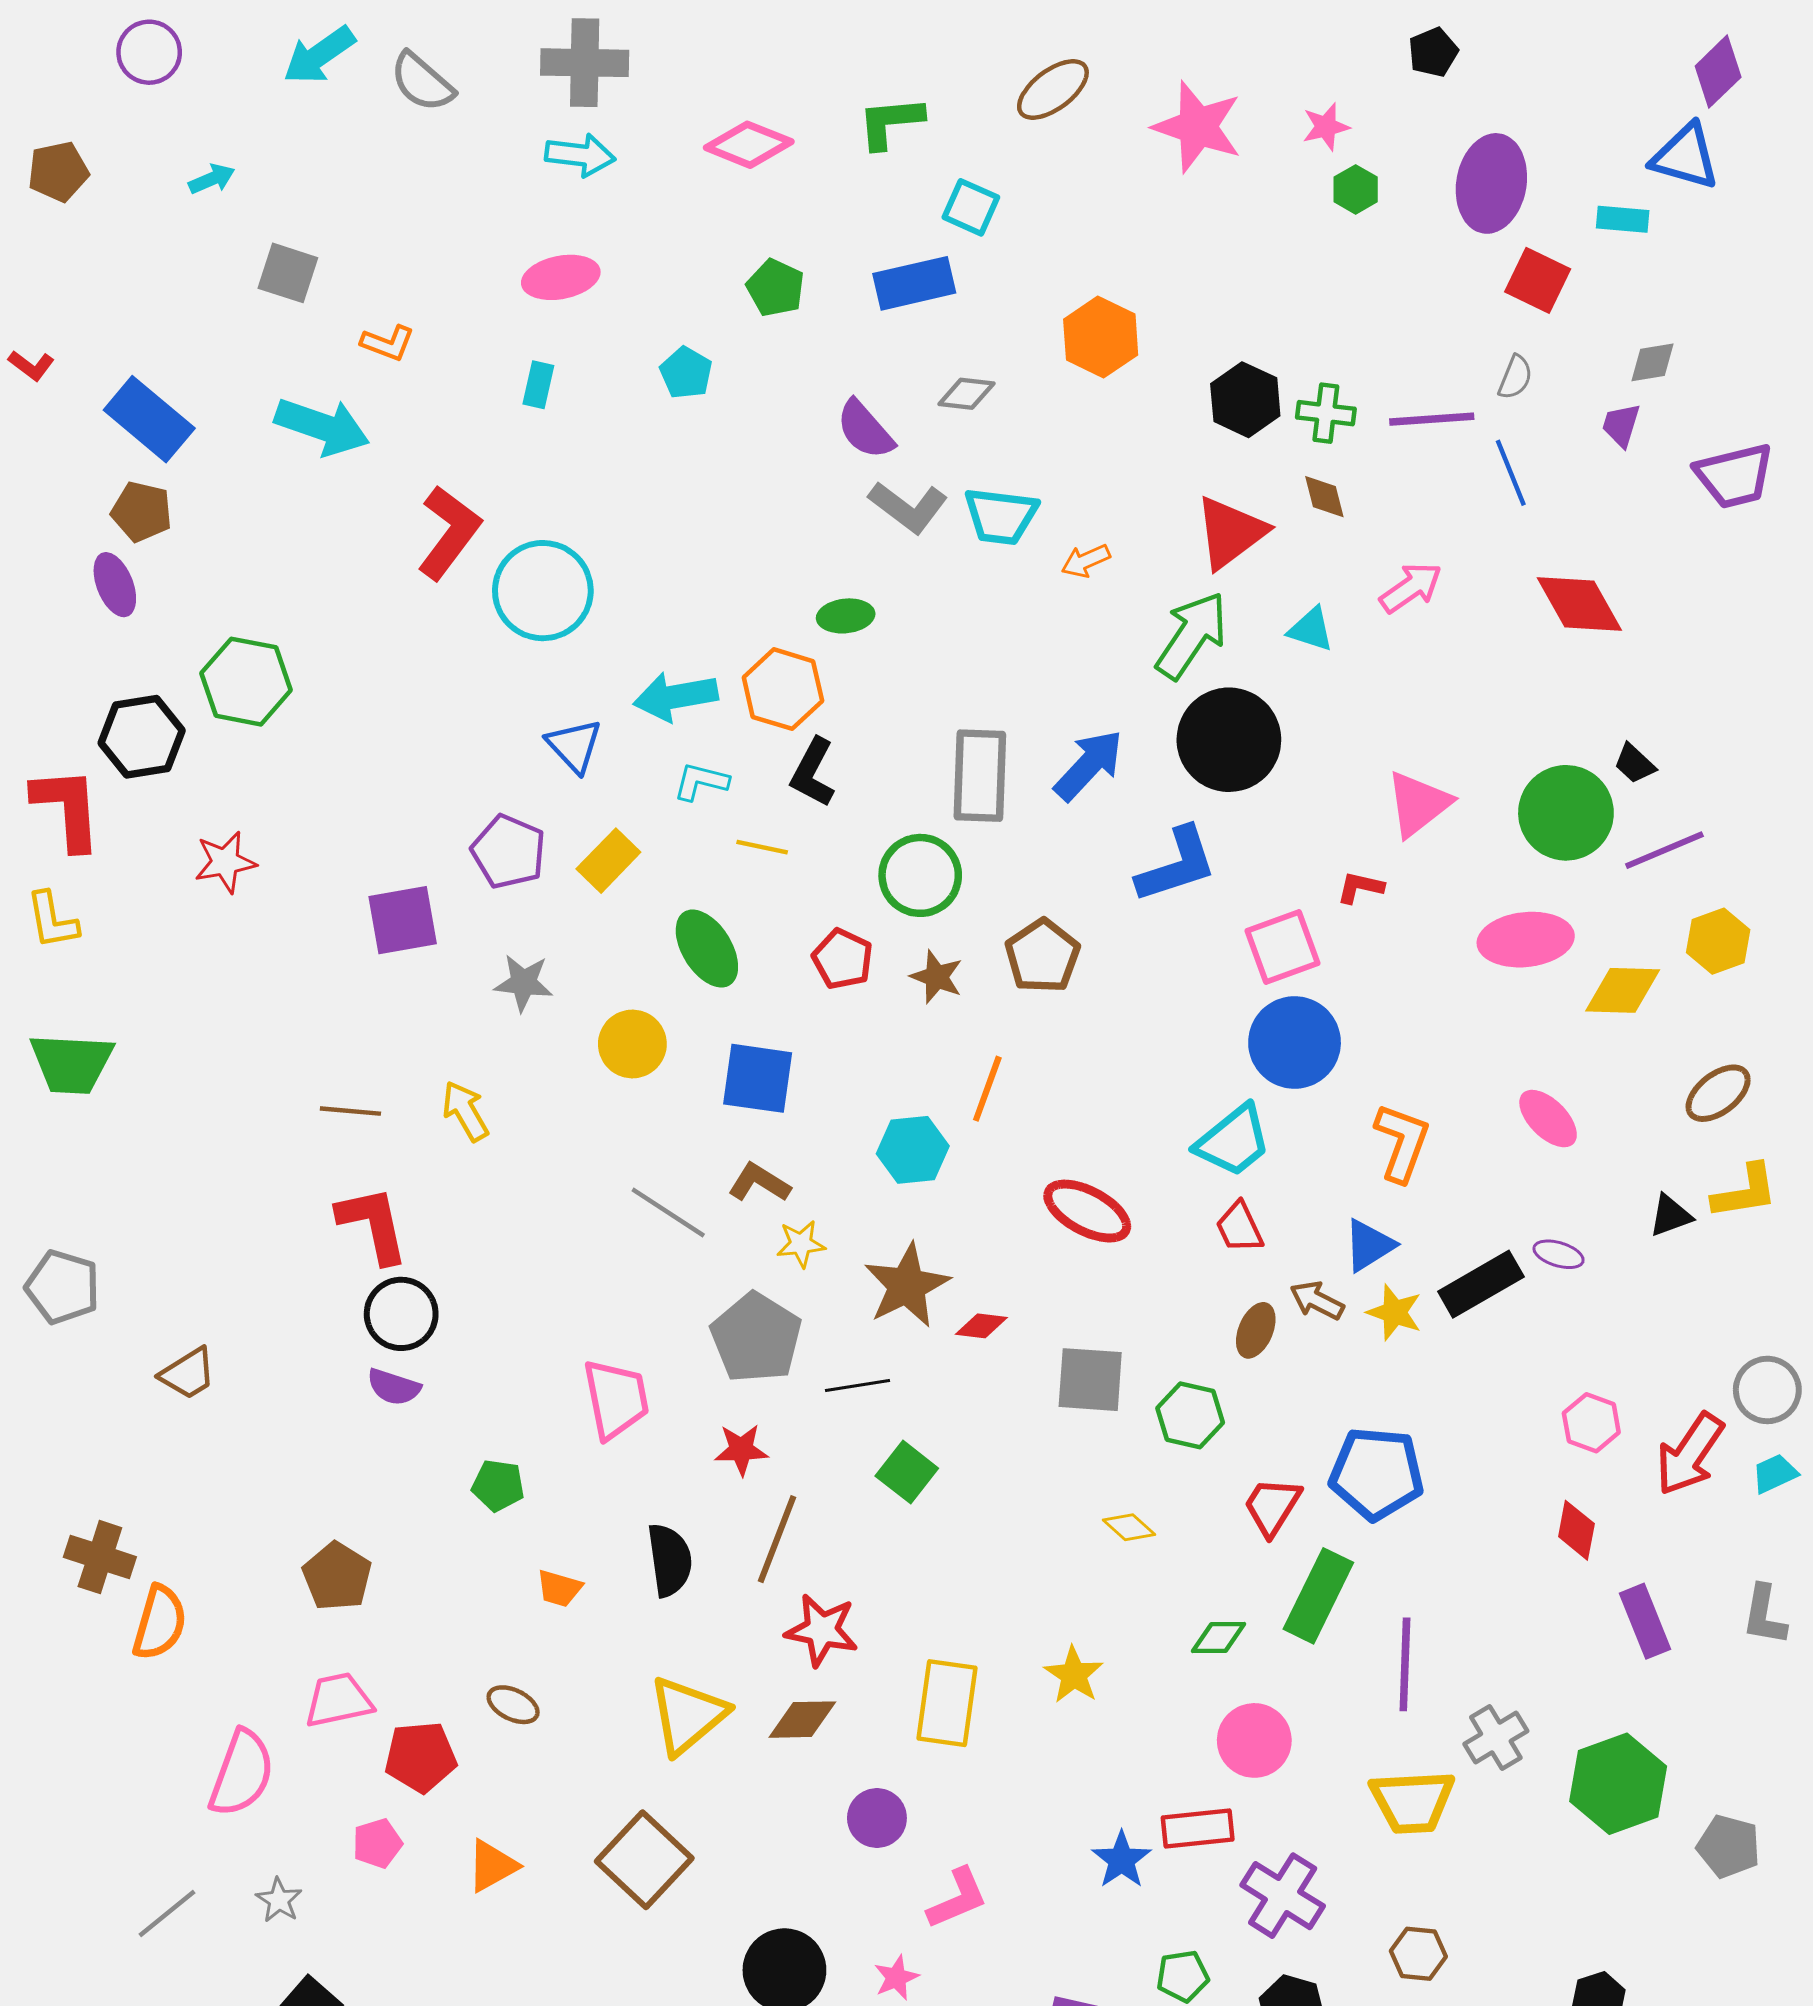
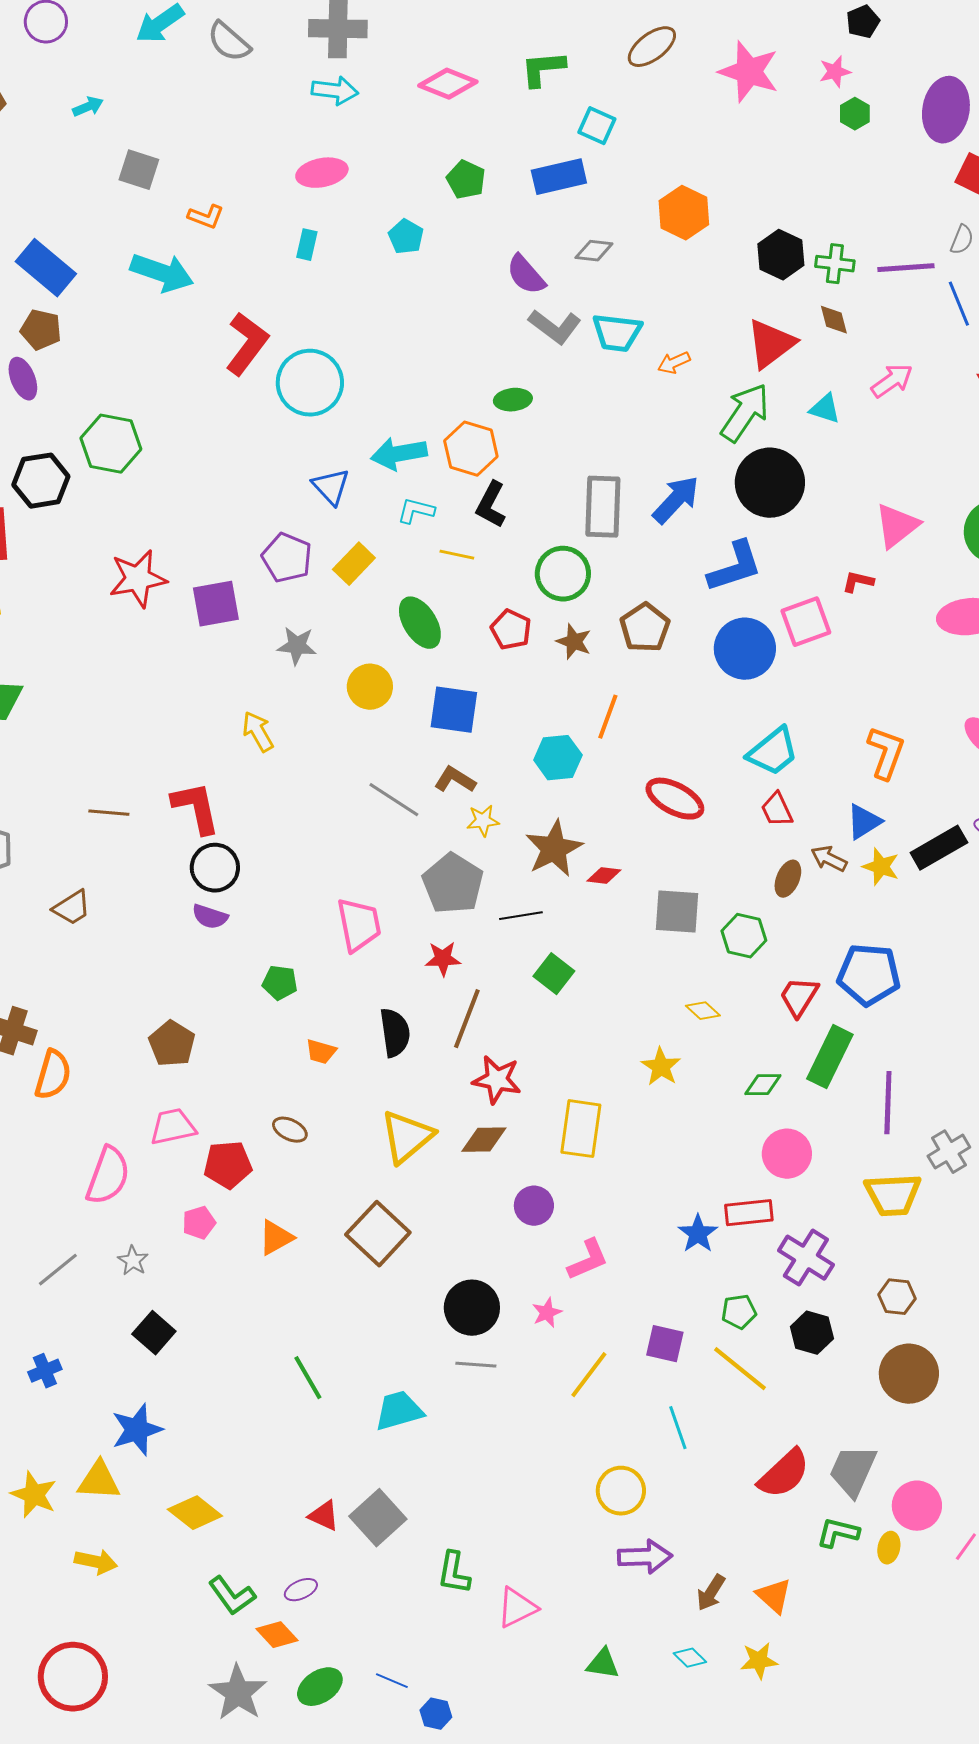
black pentagon: (1433, 52) -> (863, 22), moved
red star: (225, 862) -> (138, 579), moved, size x1.4
blue circle: (1295, 1042) -> (745, 649), moved
brown line: (350, 1111) -> (109, 813), moved
yellow star: (1074, 1675) -> (661, 1067), moved

